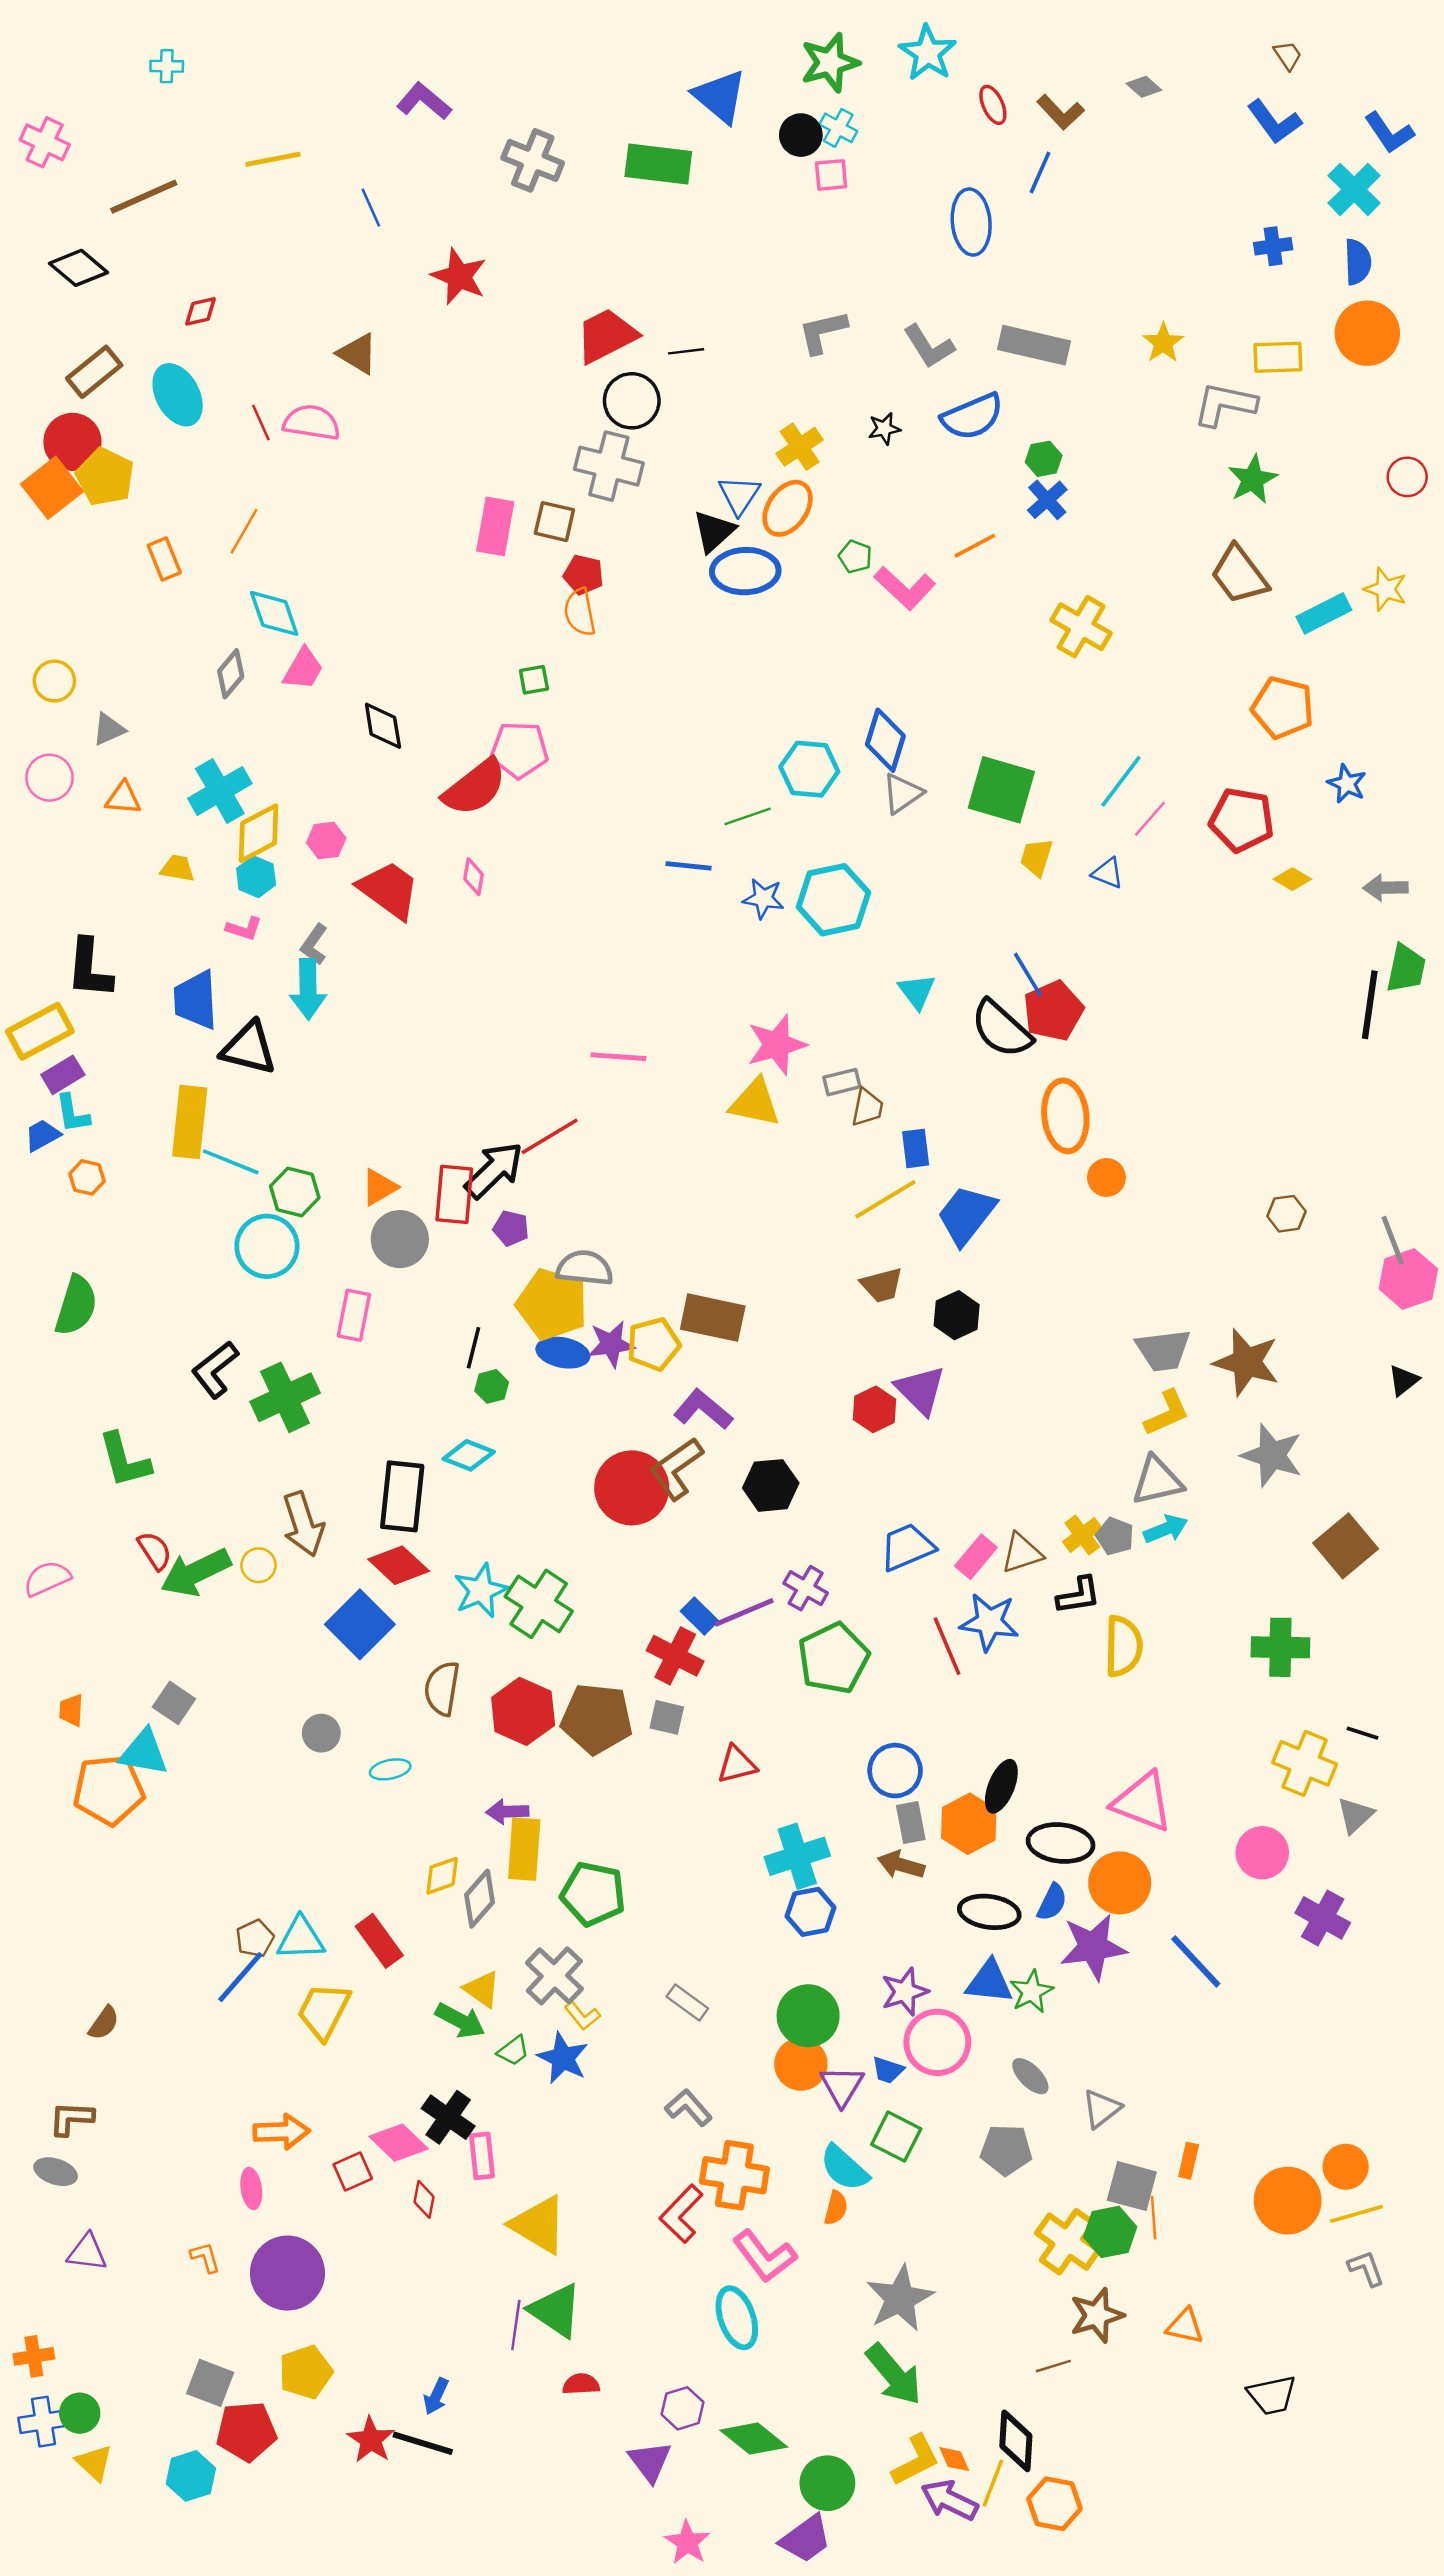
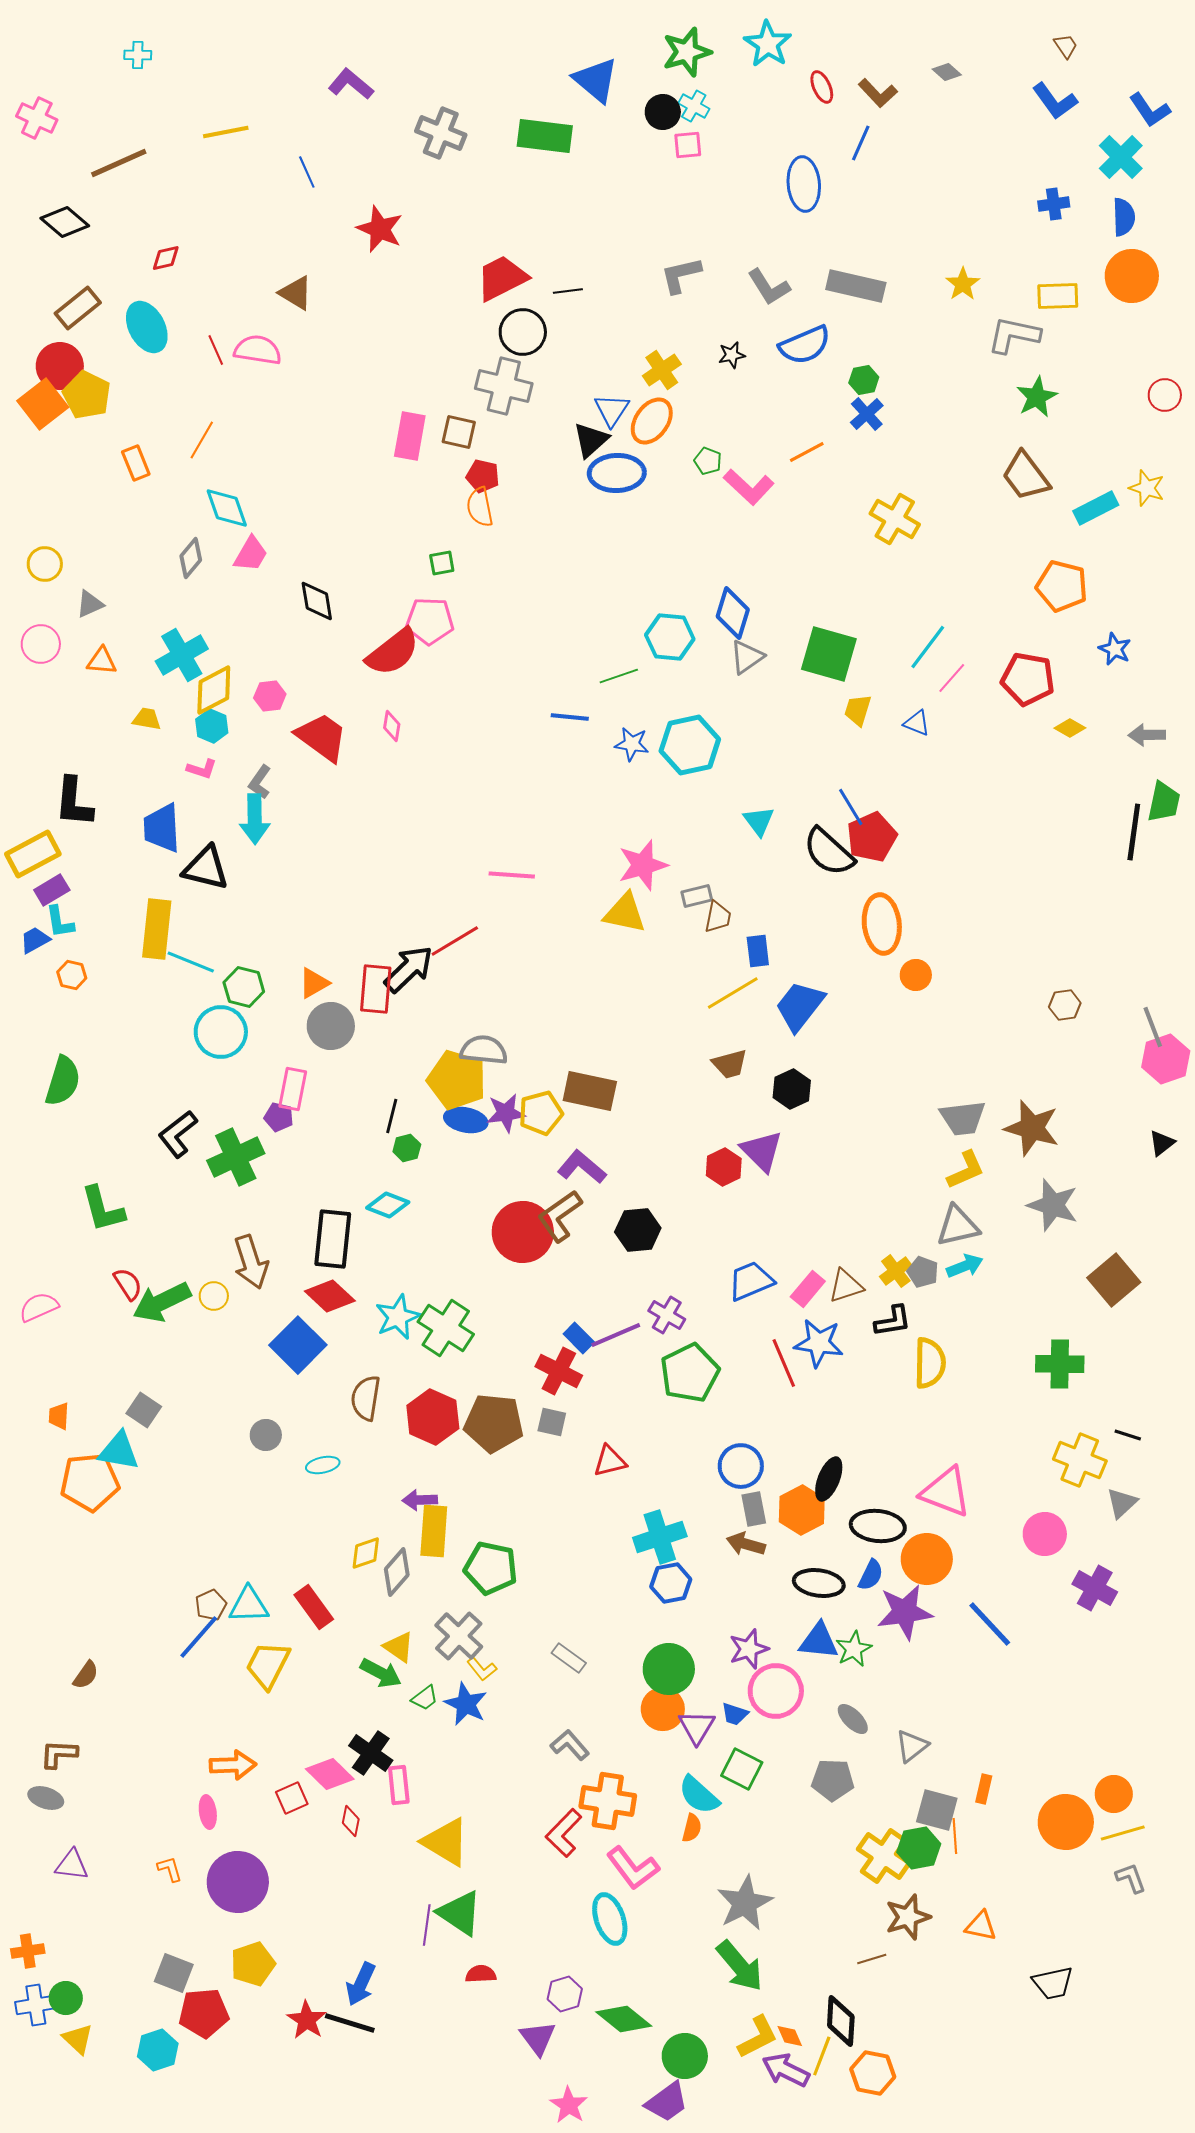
purple pentagon: (511, 1228) -> (279, 1117), moved
blue arrow: (436, 2396) -> (361, 1984), size x1.4

